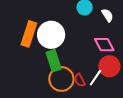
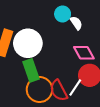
white semicircle: (107, 15) -> (76, 23), moved
red semicircle: (80, 80) -> (59, 90), size x1.5

